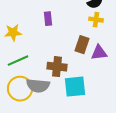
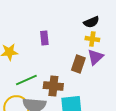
purple triangle: (99, 53) -> (95, 57), moved, turned -36
green line: (18, 61) -> (26, 80), moved

